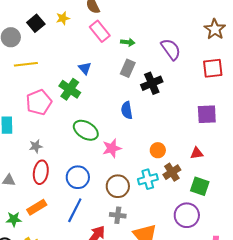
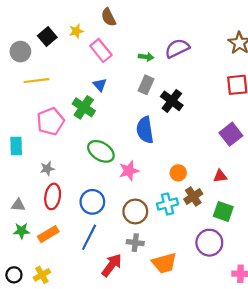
pink rectangle: (100, 31) -> (101, 50), moved
purple semicircle: (171, 49) -> (177, 48), moved, turned -80
black cross: (152, 83) -> (172, 101), turned -30
blue semicircle: (127, 110) -> (145, 130), size x1.4
purple square: (207, 114) -> (231, 134), turned -35
green star: (14, 219) -> (21, 231), moved

